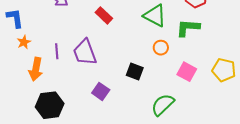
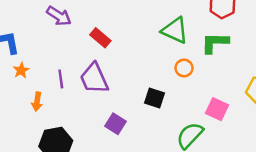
red rectangle: (104, 15) -> (100, 38), moved
orange arrow: (36, 69) -> (37, 102), size x0.7
pink square: (187, 72) -> (217, 109), moved

